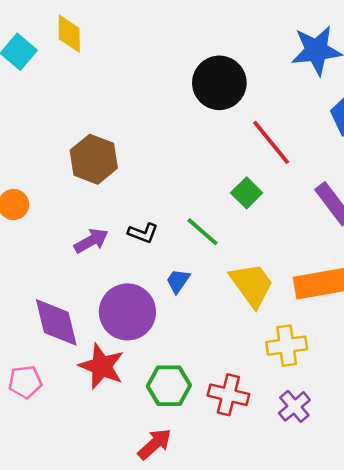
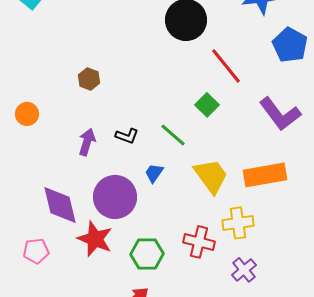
brown hexagon: (94, 159) -> (89, 79), size x0.6
purple arrow: (91, 241) -> (87, 142), turned -44
red cross: (228, 395) -> (199, 242), moved

